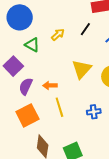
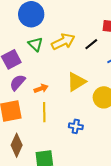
yellow arrow: (58, 35) -> (63, 42), size x1.6
orange arrow: (50, 85) -> (41, 88), turned 144

